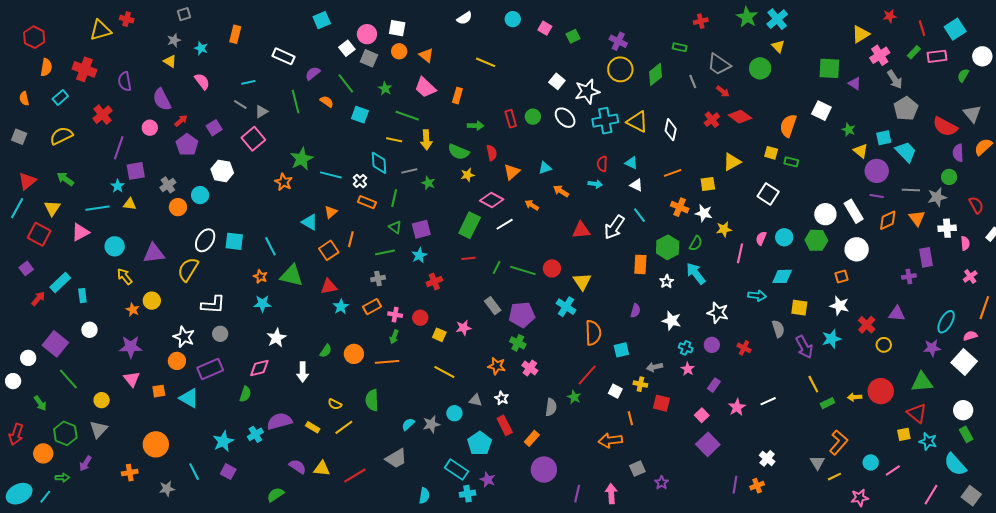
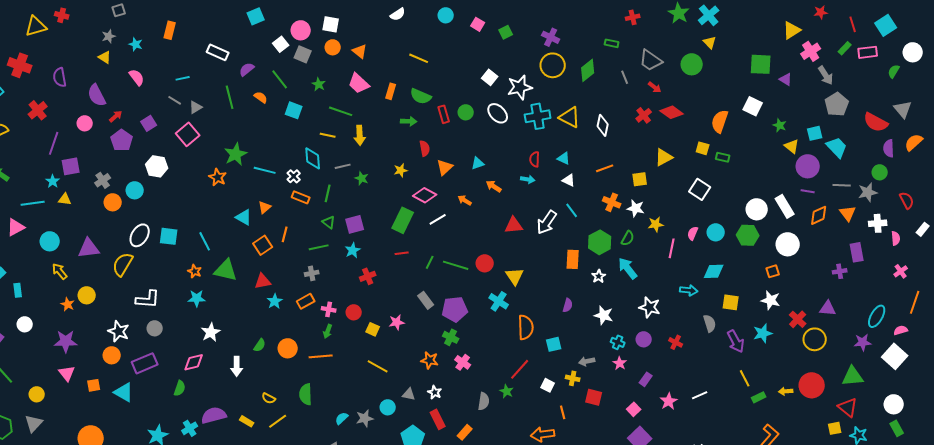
green semicircle: (458, 152) -> (421, 96), moved
yellow circle: (884, 345) -> (815, 339), size x1.5

